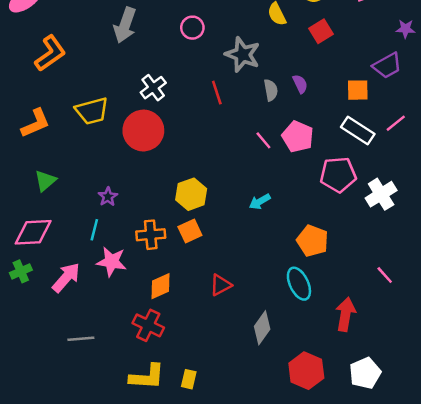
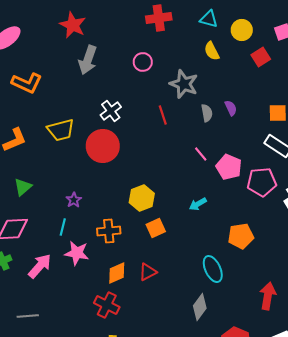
red square: (321, 31) -> (261, 57), moved
orange L-shape: (50, 53) -> (27, 83), turned 60
pink pentagon: (298, 137) -> (229, 167), moved
orange square: (190, 231) -> (156, 228), moved
orange pentagon: (312, 241) -> (241, 236), turned -30
cyan ellipse: (299, 284) -> (213, 269), moved
red triangle: (221, 285) -> (148, 272), moved
gray line: (81, 339) -> (28, 316), moved

